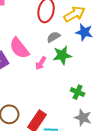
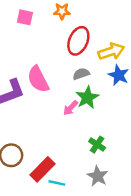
green star: (62, 55) -> (87, 97), turned -30
pink arrow: (41, 63) -> (70, 108), moved

